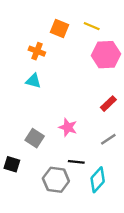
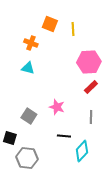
yellow line: (92, 26) -> (73, 29), moved, turned 64
pink hexagon: (106, 55) -> (89, 62), moved
gray line: (108, 139) -> (91, 117), turned -56
gray hexagon: (56, 180) -> (27, 158), moved

